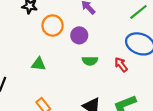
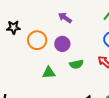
green triangle: (39, 64) -> (49, 73), moved

